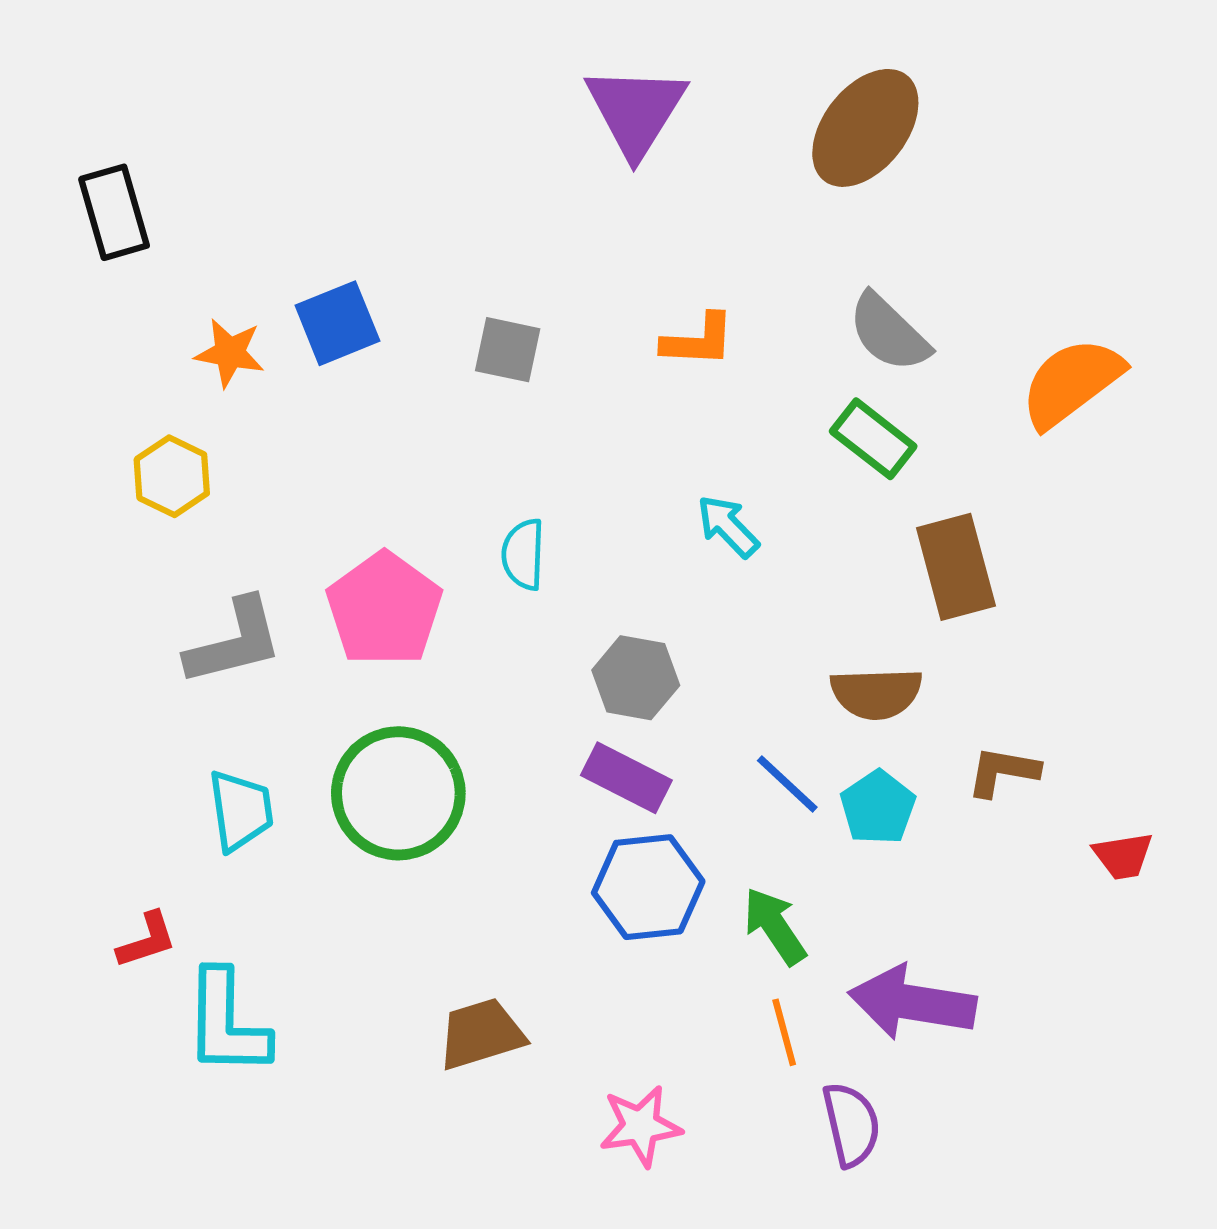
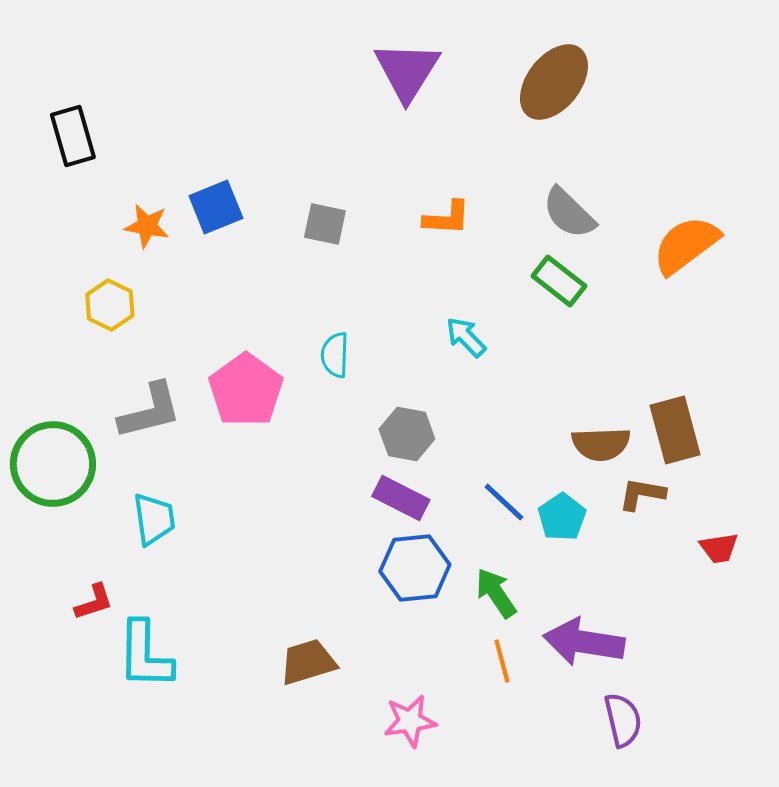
brown rectangle: (956, 567) -> (675, 430), moved
brown semicircle: (876, 693) -> (601, 444), moved
green circle: (398, 793) -> (53, 464), moved
purple semicircle: (851, 1124) -> (623, 720), moved

